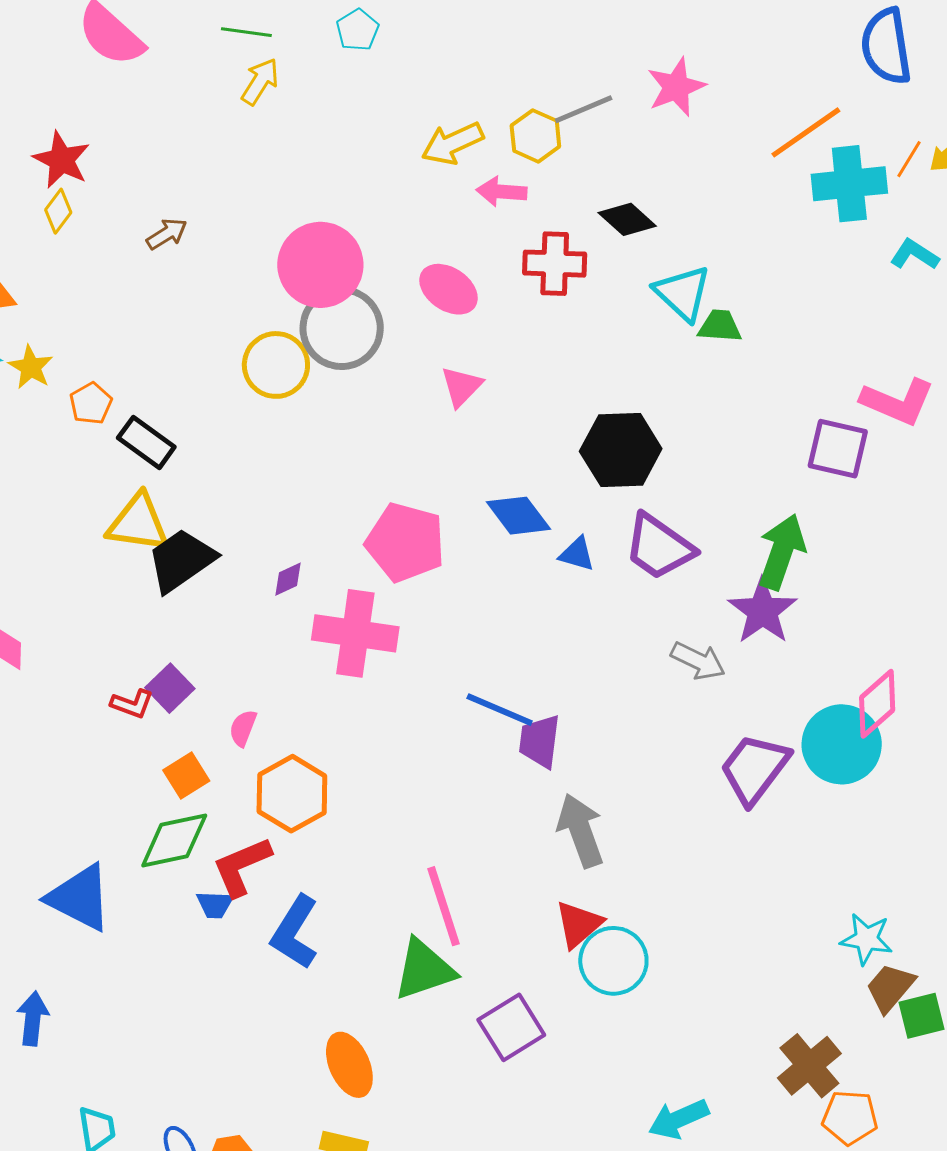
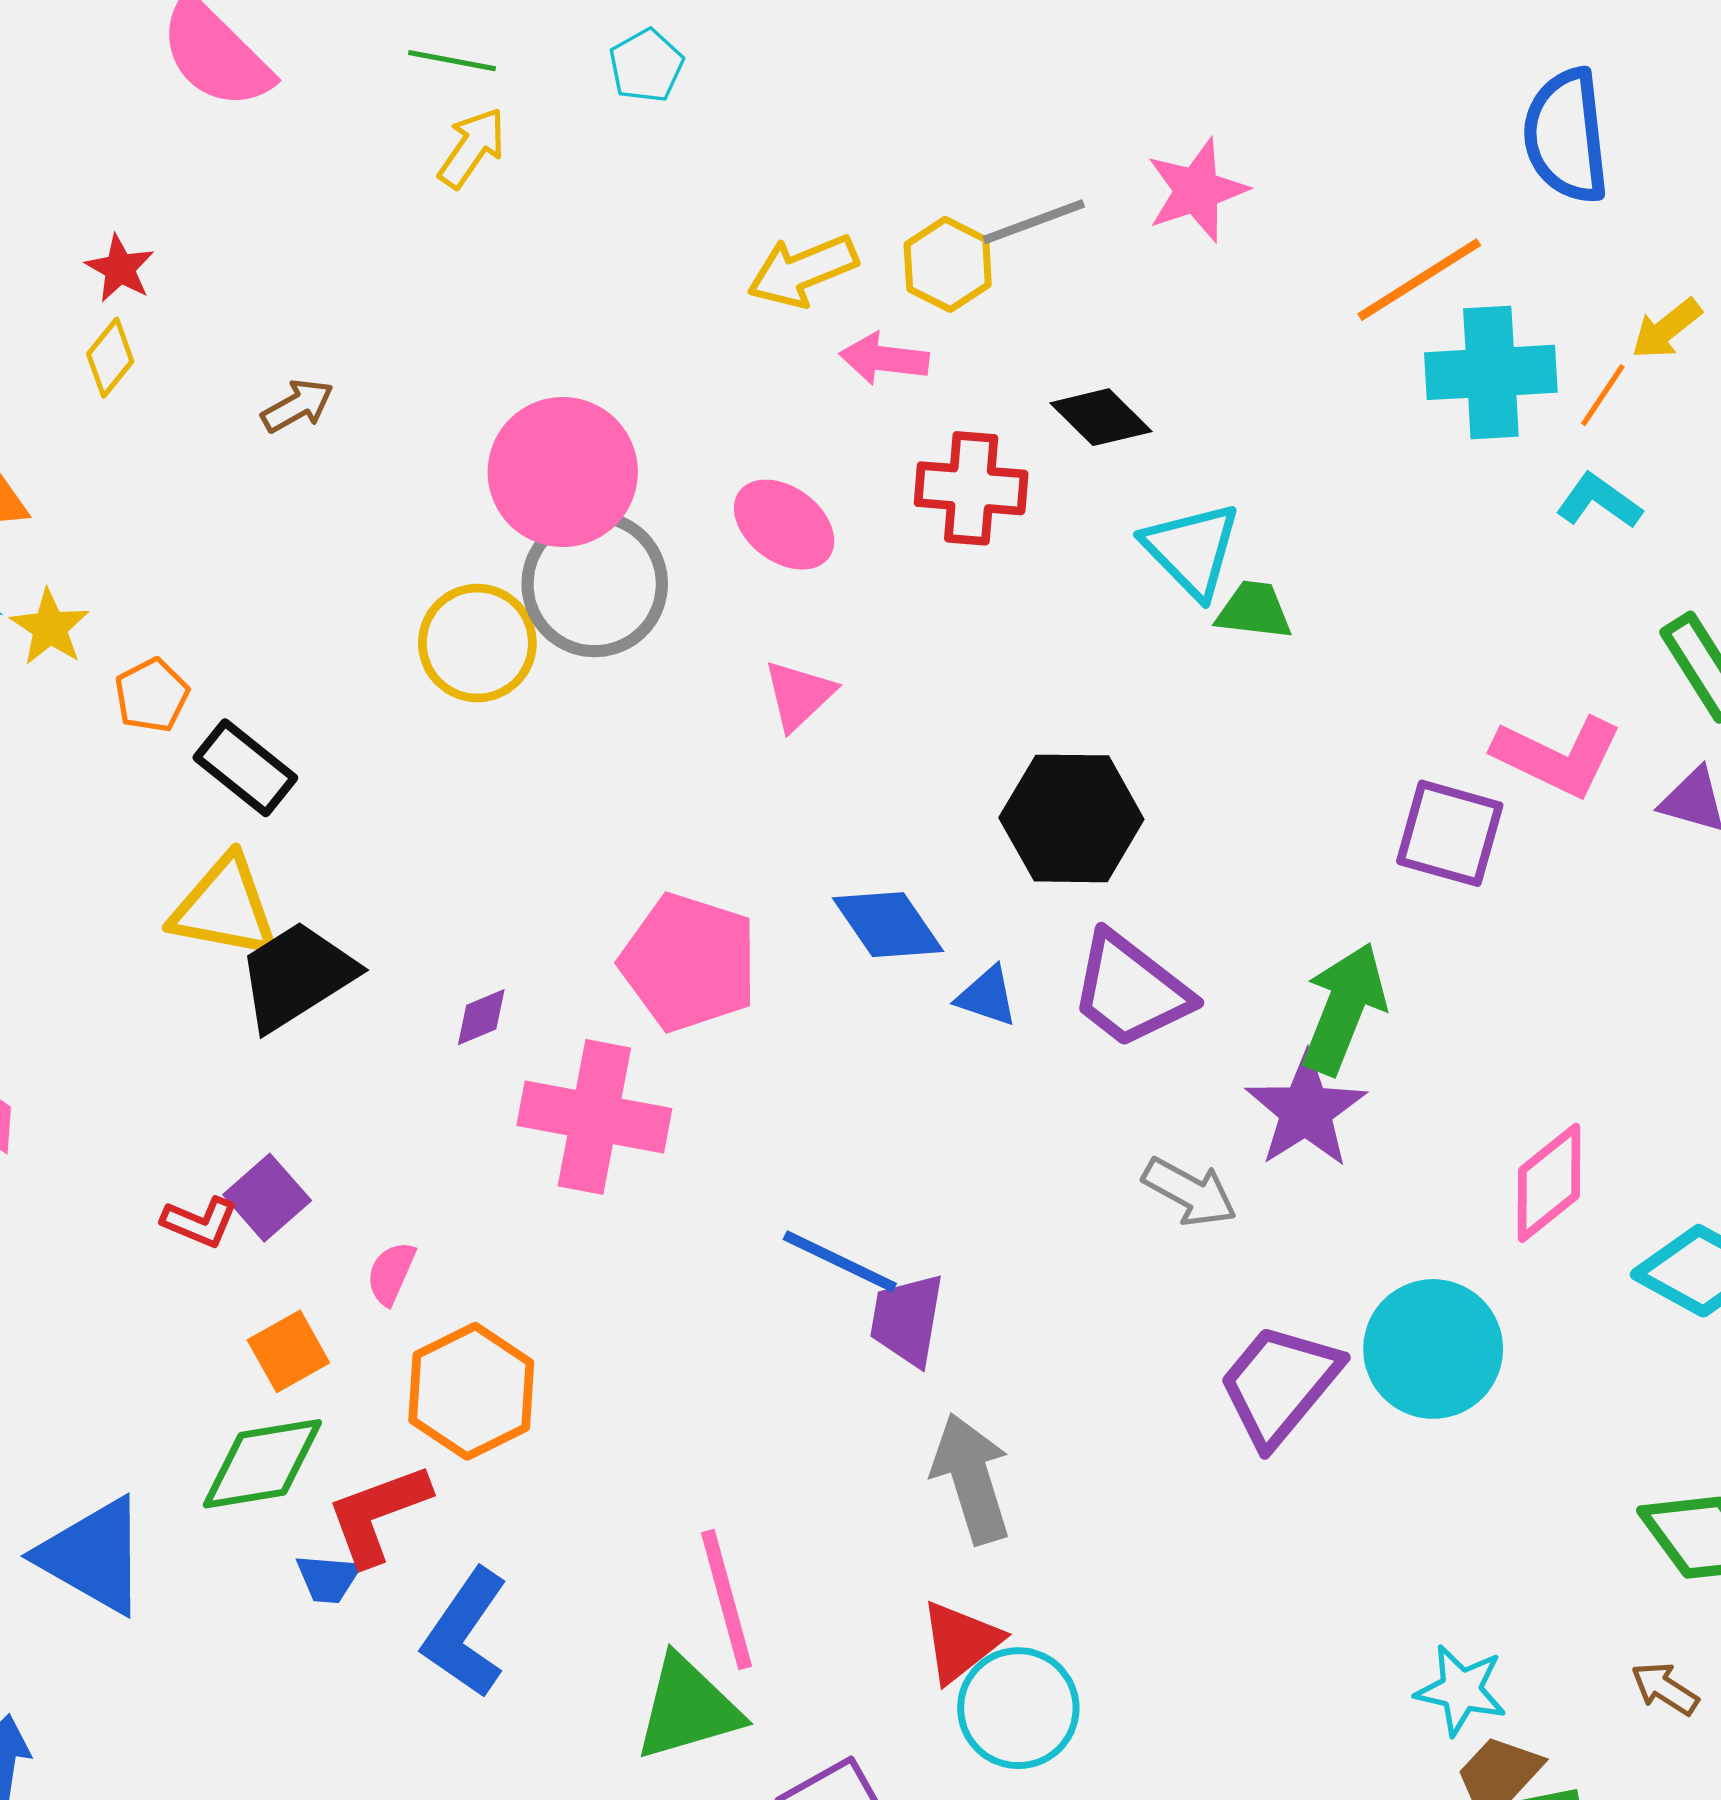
orange line: (909, 159) -> (1603, 395), moved
red star: (62, 160) -> (120, 268), size x0.7
pink diamond: (877, 704) -> (1549, 1183), moved

